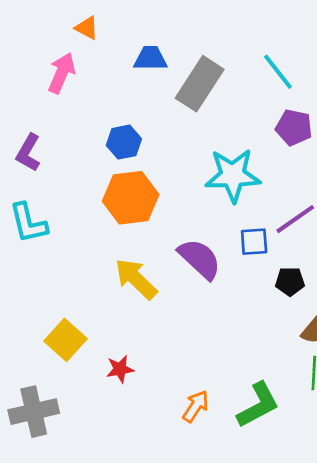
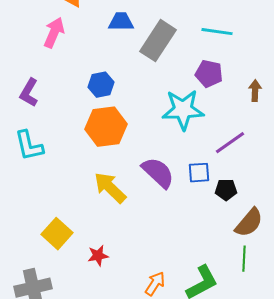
cyan line: (278, 72) -> (217, 32), turned -44
purple pentagon: (294, 127) -> (209, 74), moved
blue square: (254, 242) -> (199, 173), moved

